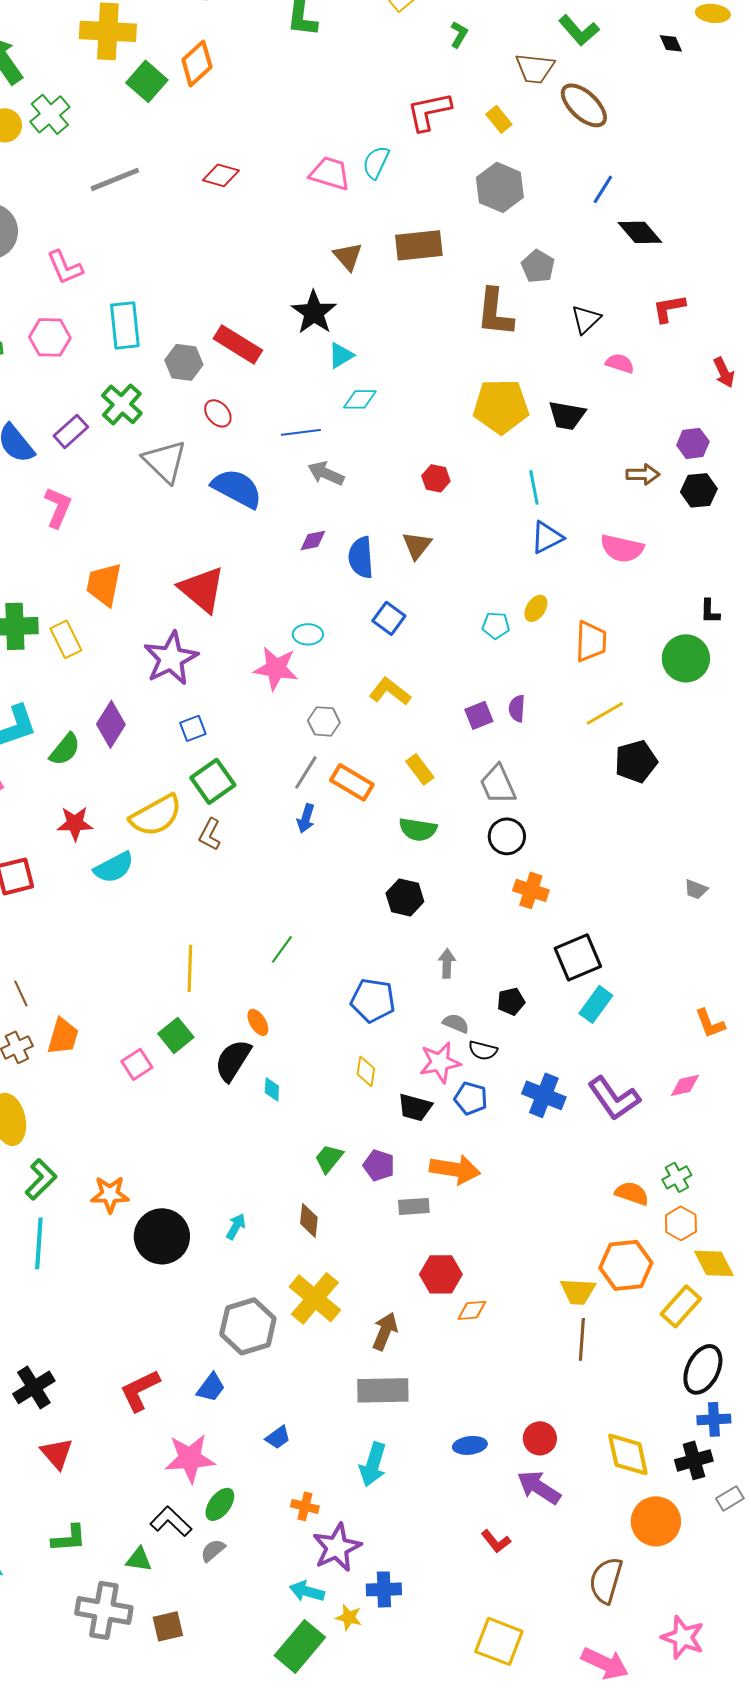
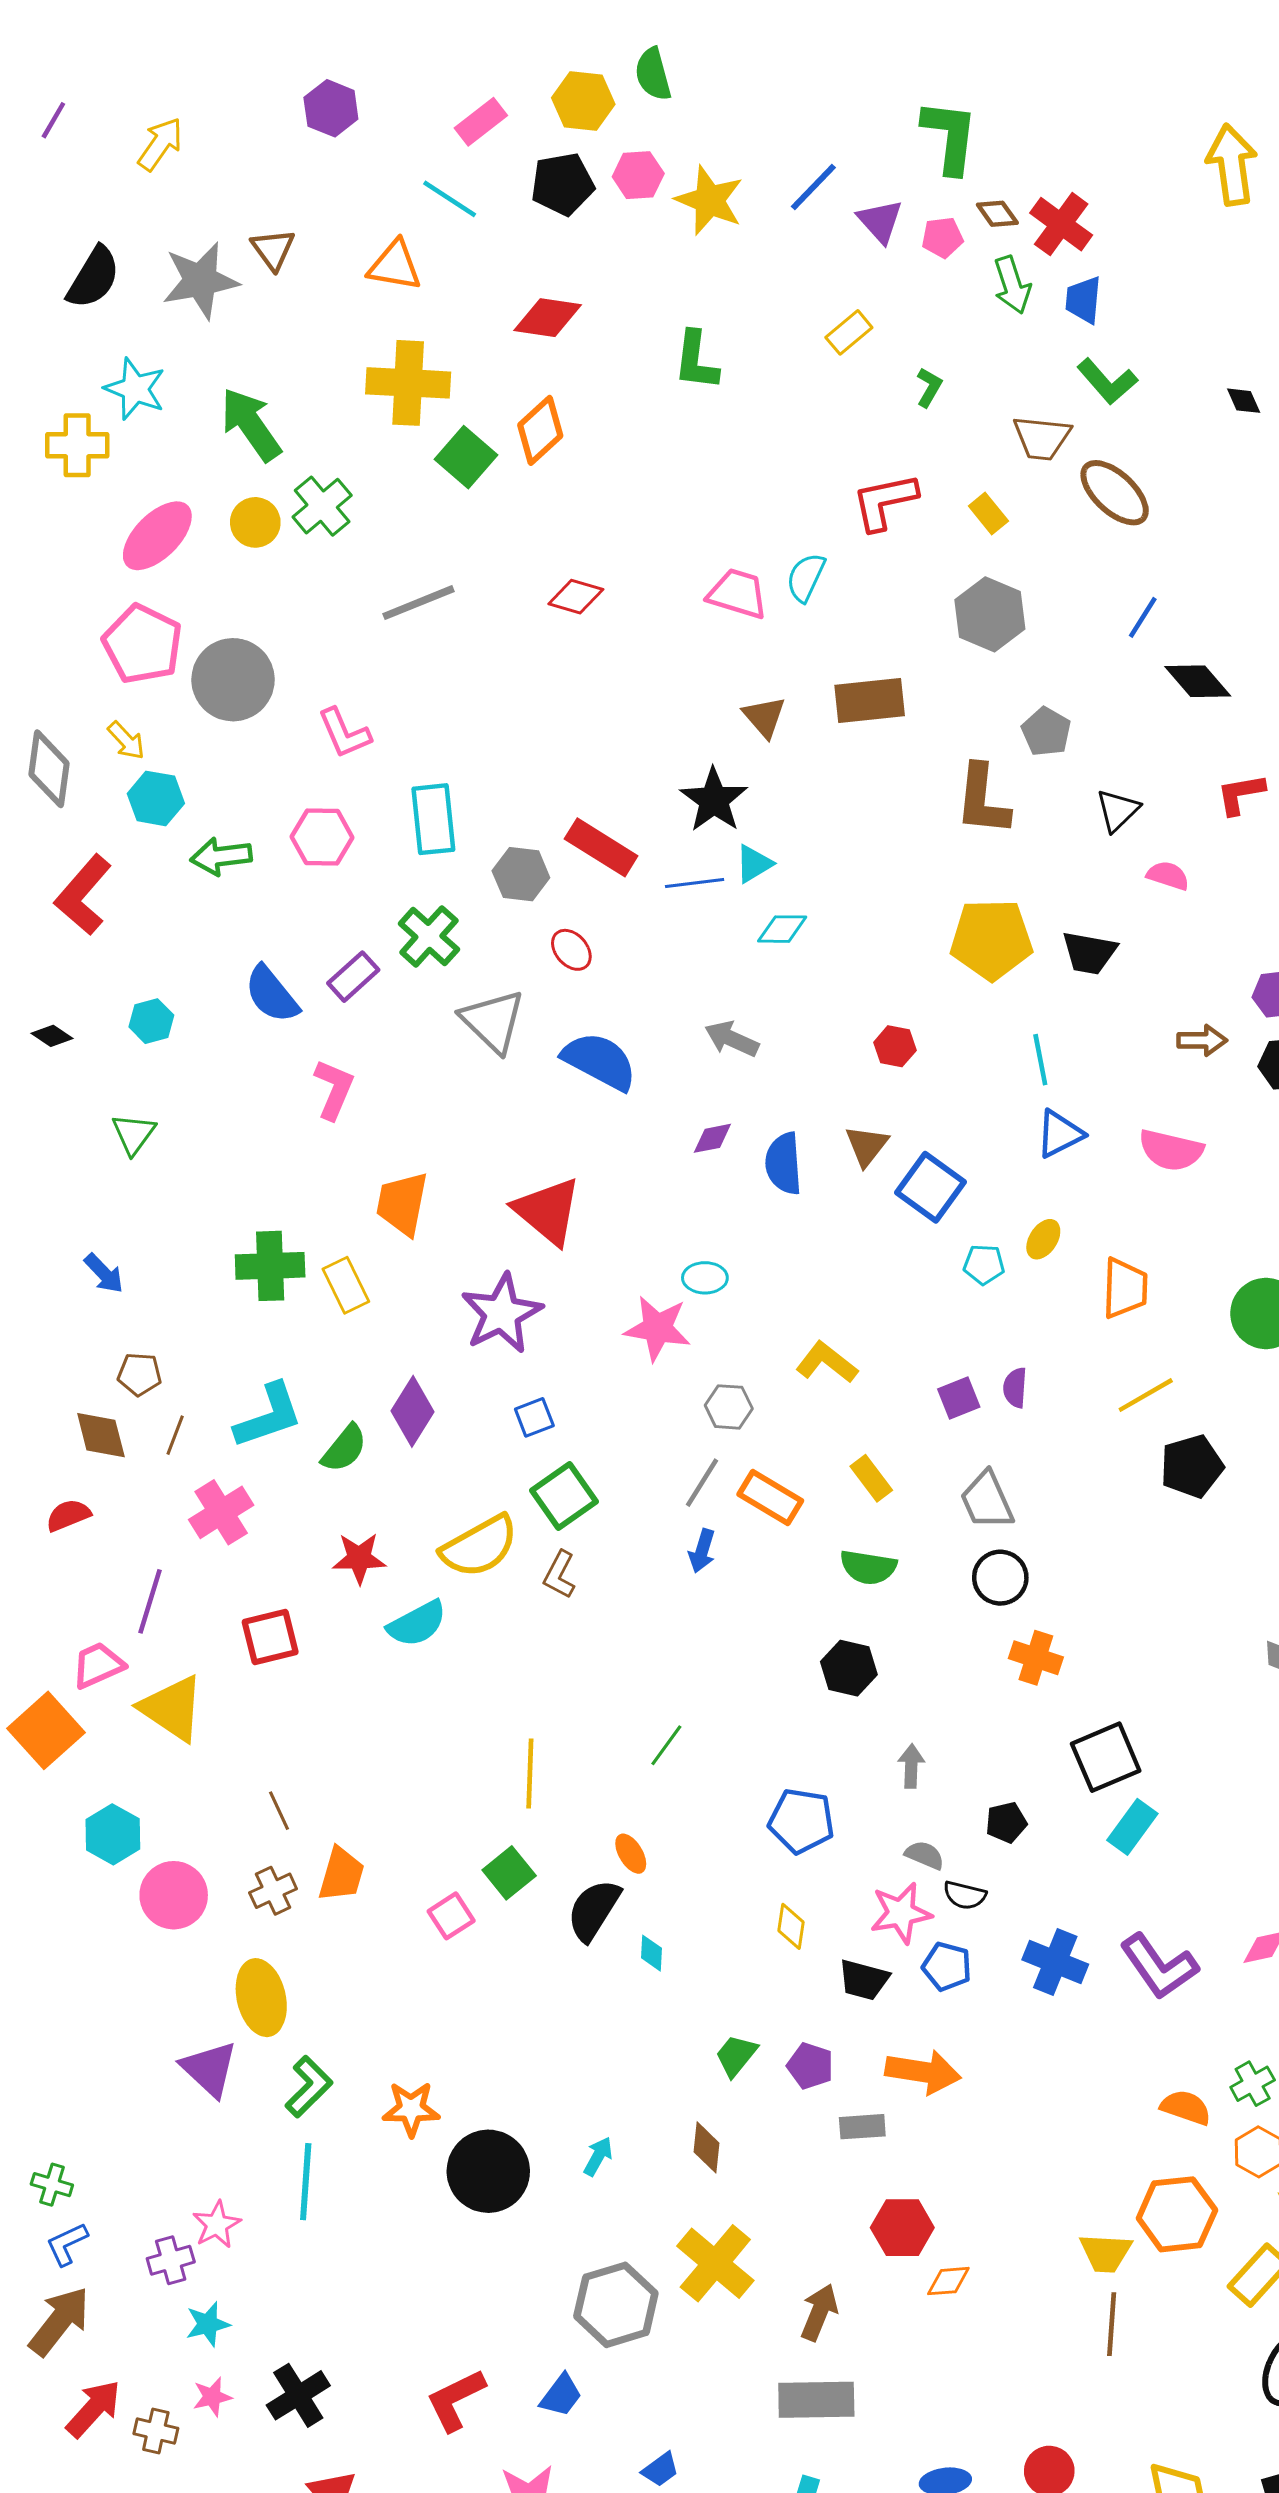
blue line: (301, 432) -> (695, 883), moved
blue square: (389, 618) -> (931, 1187), moved, size x1.4

